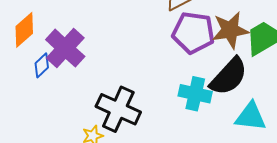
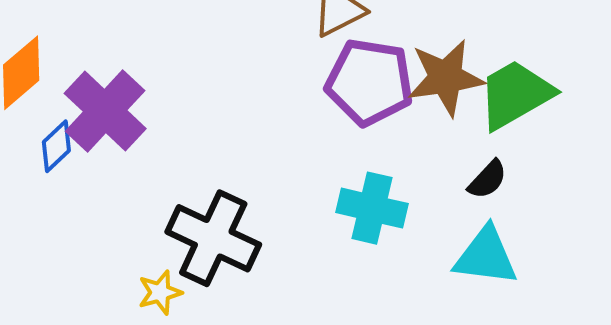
black semicircle: (229, 77) -> (487, 180), moved, size x0.5

